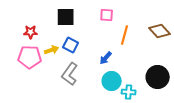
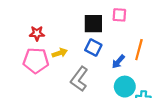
black square: (66, 17) -> (93, 24), moved
orange line: (125, 35) -> (139, 50), moved
blue square: (71, 45) -> (93, 48), moved

